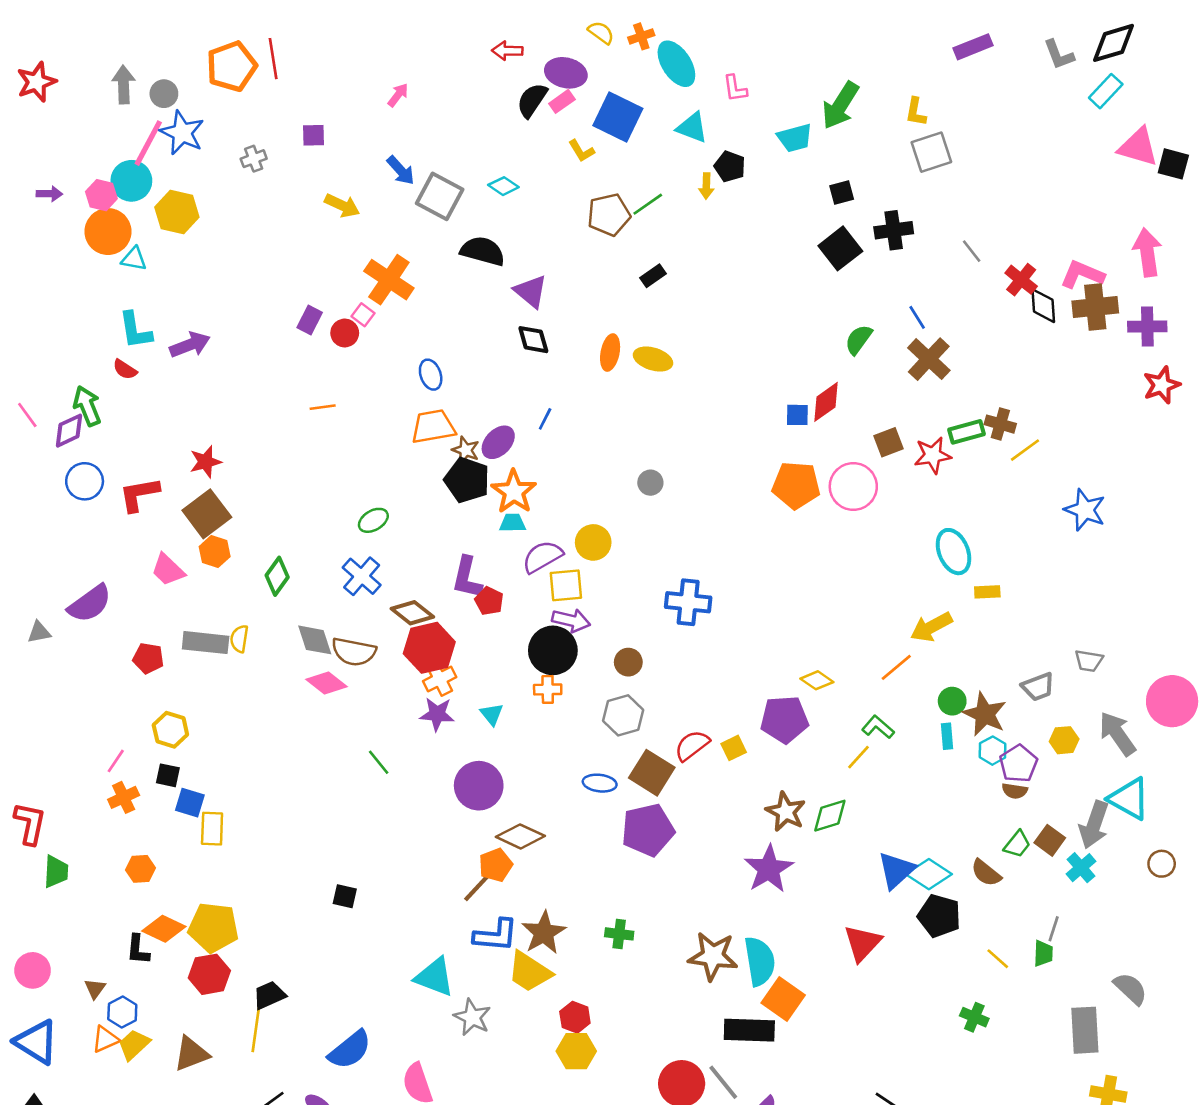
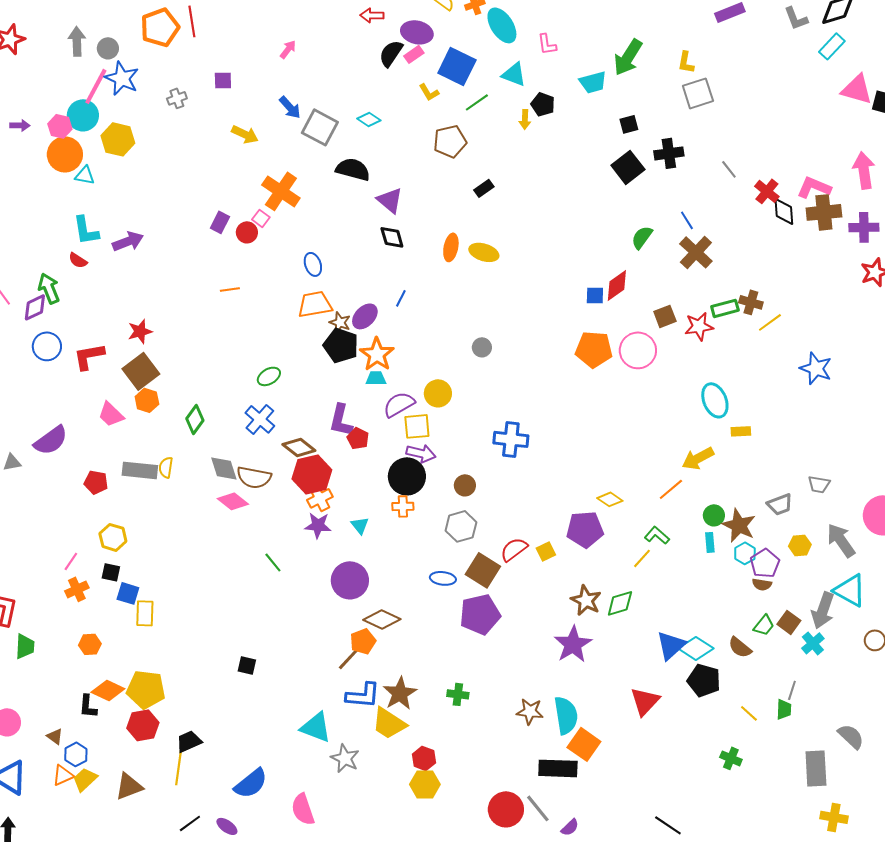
green line: (648, 204) -> (477, 102), moved
brown star: (713, 956) -> (530, 711), size x0.7
brown triangle: (95, 989) -> (55, 736), turned -30

